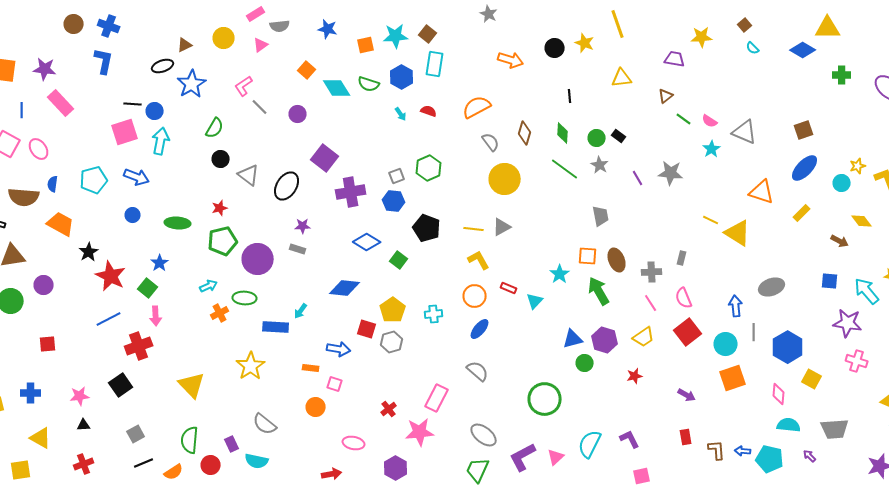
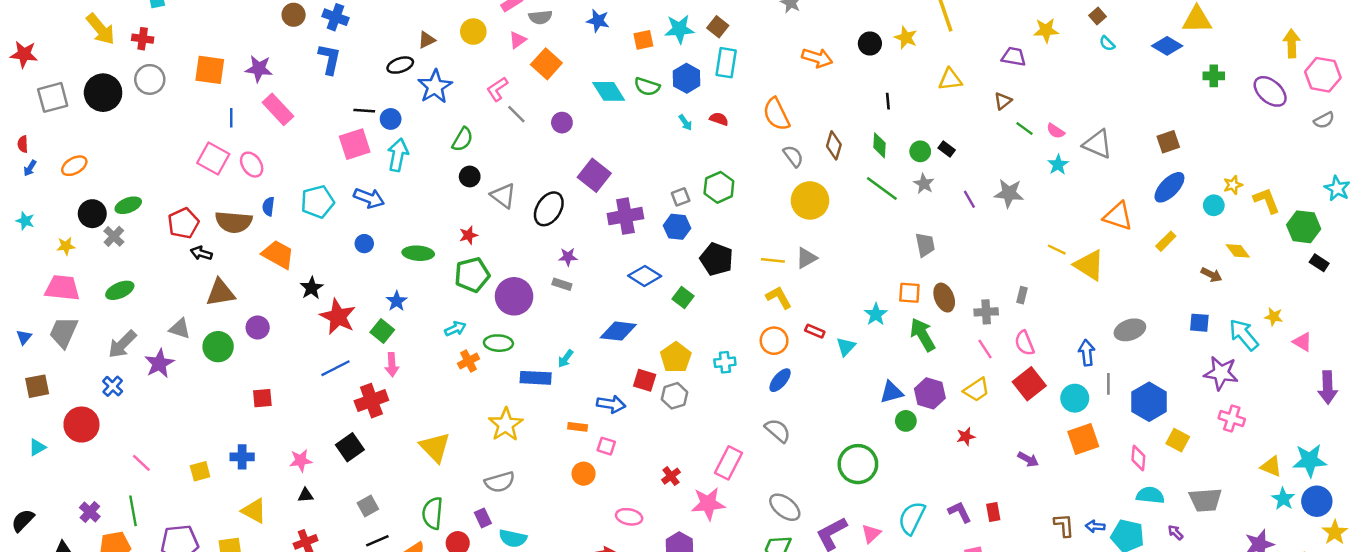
orange square: (307, 70) -> (546, 64), moved, size x1.4
orange semicircle: (477, 107) -> (776, 114), turned -88
gray semicircle: (265, 424) -> (500, 482), moved, turned -55
red rectangle: (686, 437) -> (993, 512), moved

